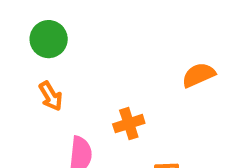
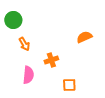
orange arrow: (51, 96) -> (24, 44), moved

